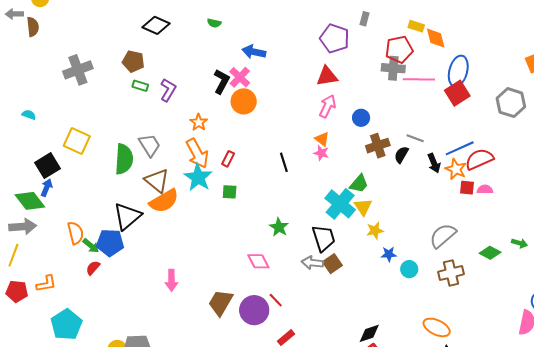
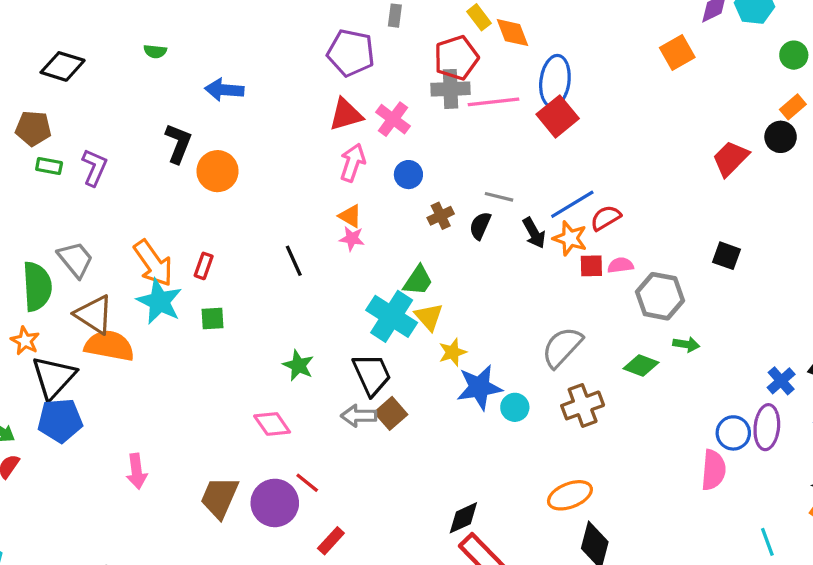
yellow rectangle: (416, 26) -> (479, 17), turned 42
pink cross: (240, 77) -> (393, 119), moved
gray hexagon: (511, 103) -> (660, 296), moved
orange star: (199, 122) -> (25, 341), moved
brown cross: (378, 146) -> (441, 216), size x0.7
red semicircle: (479, 159) -> (606, 218), size x0.7
orange semicircle: (164, 201) -> (109, 346), turned -132
blue pentagon: (110, 243) -> (60, 421), moved
blue star: (389, 254) -> (479, 387), size x1.8
orange ellipse: (437, 327) -> (570, 495), turned -40

